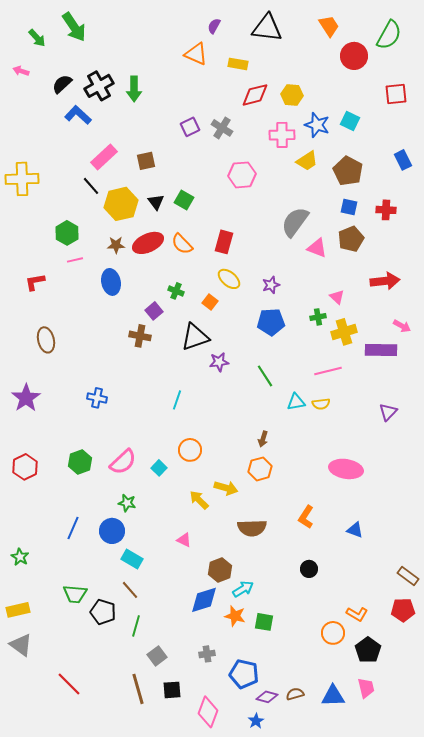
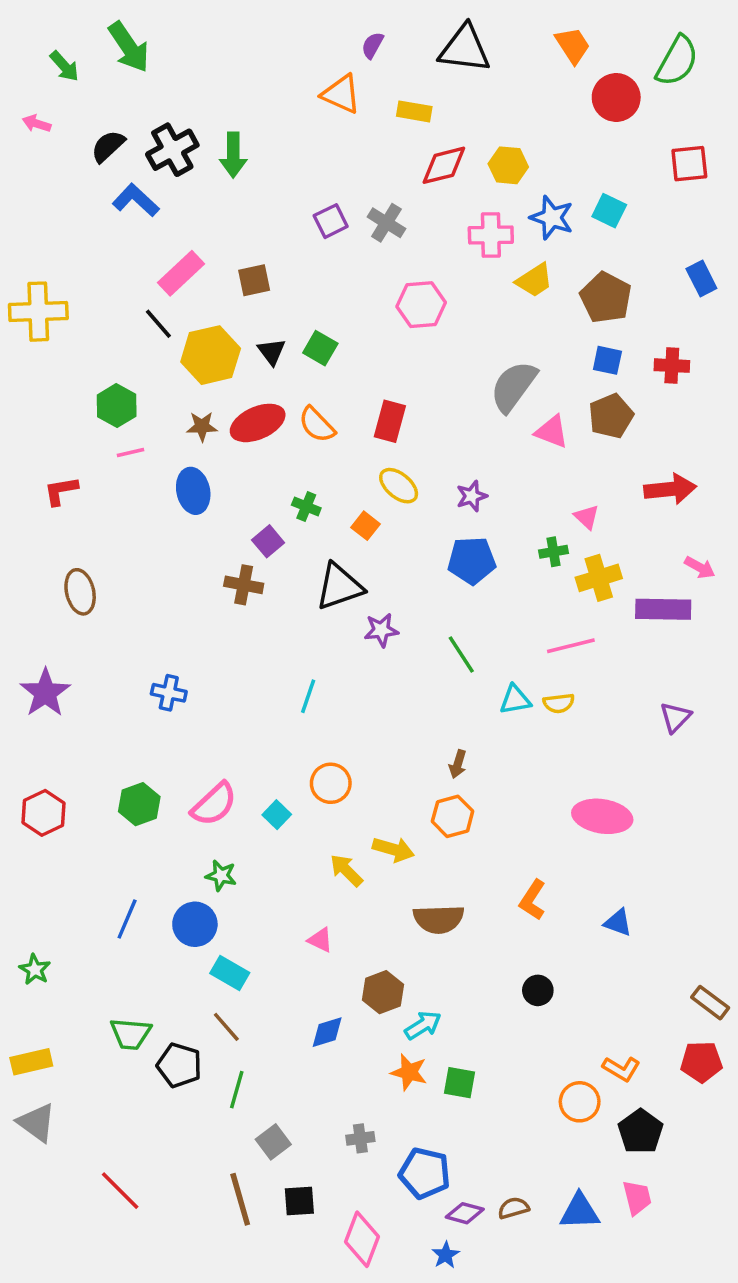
blue diamond: (204, 600) -> (327, 1032), moved, size x0.7

